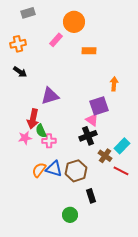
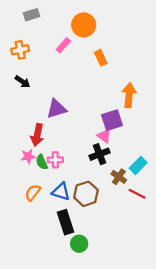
orange rectangle: (89, 51) -> (101, 58), turned 64
orange arrow: (114, 84) -> (129, 95), size x1.5
green semicircle: (41, 131) -> (42, 162), moved
orange semicircle: (39, 170) -> (33, 193), moved
black rectangle: (91, 196) -> (66, 222), moved, size x1.5

